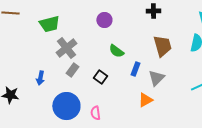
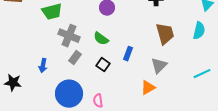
gray cross: (66, 48) -> (69, 36), turned -30
green semicircle: (116, 51) -> (101, 39), moved
blue rectangle: (135, 69) -> (128, 54), moved

